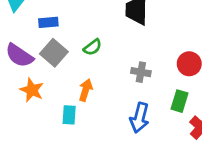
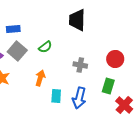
cyan rectangle: (69, 115) -> (56, 96), moved

